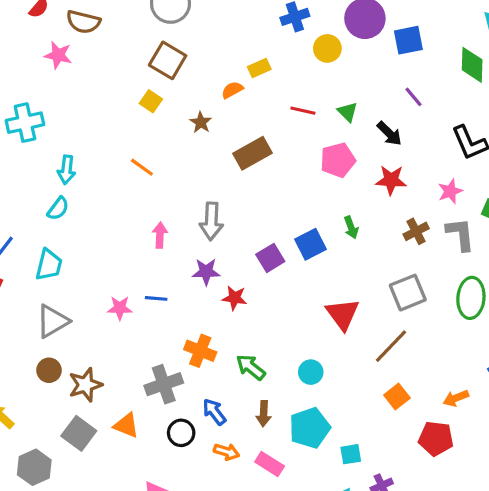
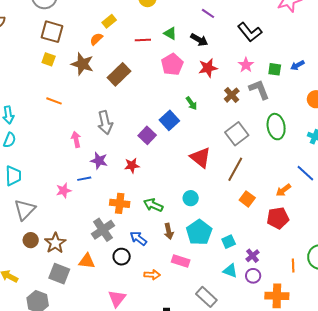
brown star: (201, 122) -> (82, 64), size x1.6
purple star: (206, 272) -> (99, 161), moved, turned 30
orange arrow: (226, 452) -> (152, 275), moved

